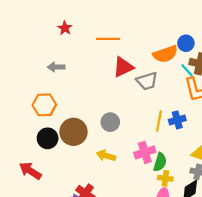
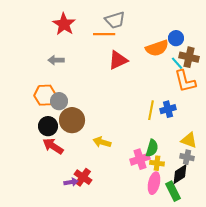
red star: (65, 28) -> (64, 24), size x1.6
gray trapezoid: (147, 81) -> (115, 20), moved
gray circle: (110, 122) -> (59, 101), moved
pink cross: (145, 152) -> (140, 159), moved
red arrow: (30, 171) -> (53, 146), moved

